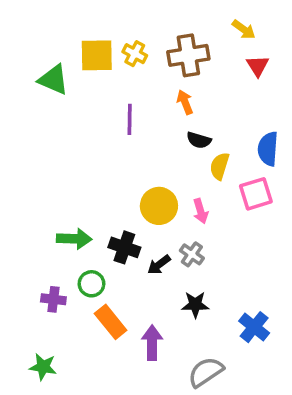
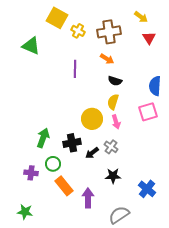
yellow square: (97, 55) -> (57, 18), moved, turned 30
orange arrow: (185, 102) -> (107, 59), turned 144
yellow semicircle: (220, 166) -> (113, 102), moved
green arrow: (74, 239) -> (43, 138), turned -72
black cross: (124, 247) -> (72, 143), turned -30

